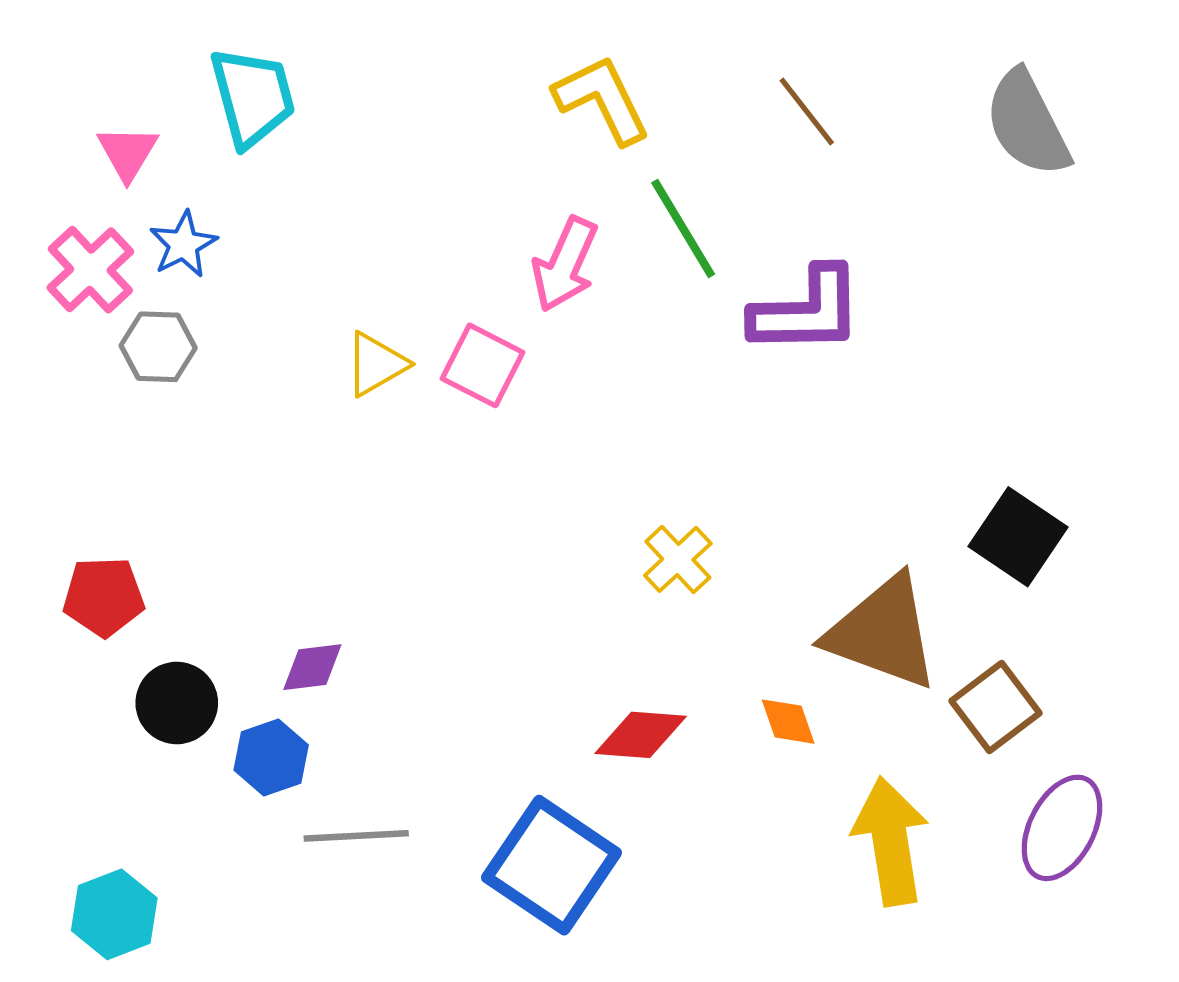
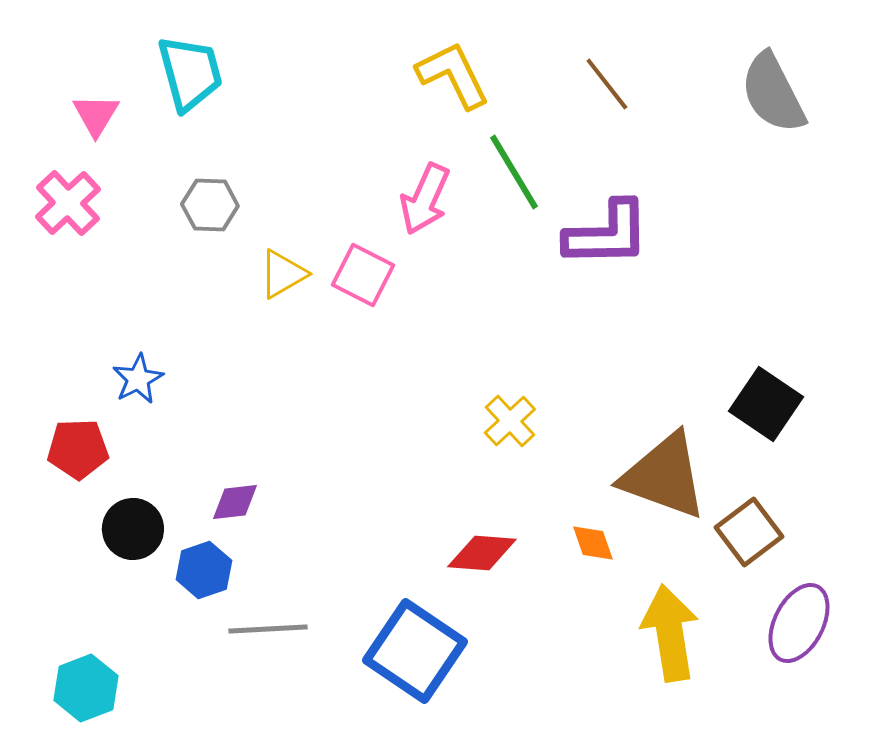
blue star: (183, 244) -> (138, 379), moved
gray hexagon: (158, 347) -> (210, 205), moved

